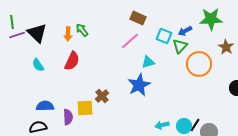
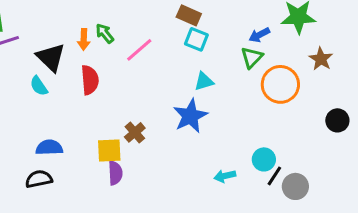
black triangle: (37, 33) -> (51, 57), moved
cyan square: (164, 36) -> (196, 39), moved
pink line: (130, 41) -> (139, 50), moved
red semicircle: (72, 61) -> (90, 80), turned -30
purple semicircle: (68, 117) -> (115, 173), moved
cyan circle: (184, 126) -> (264, 159), moved

